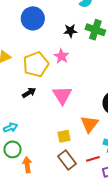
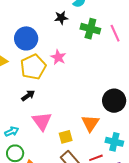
blue circle: (33, 18) -> (26, 38), moved
black star: (70, 31) -> (61, 18), moved
pink triangle: (62, 95) -> (42, 121), moved

